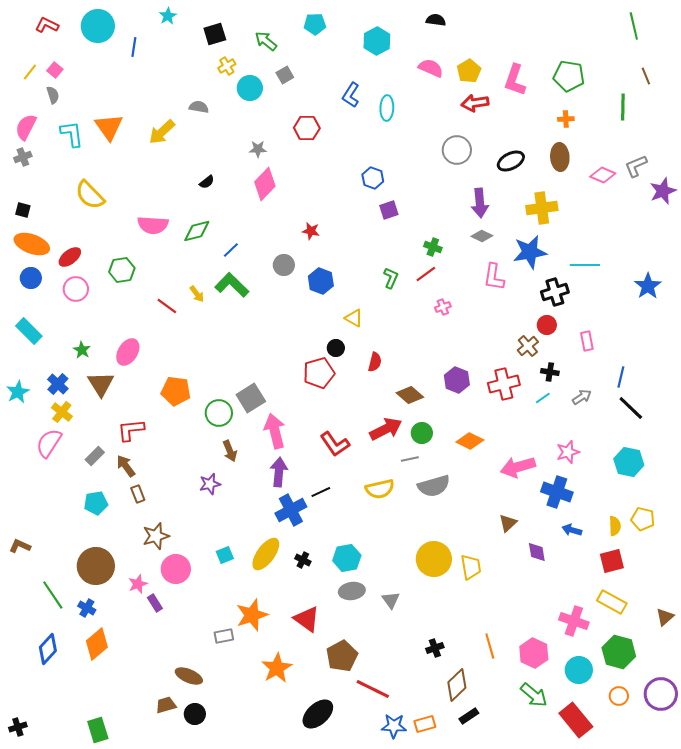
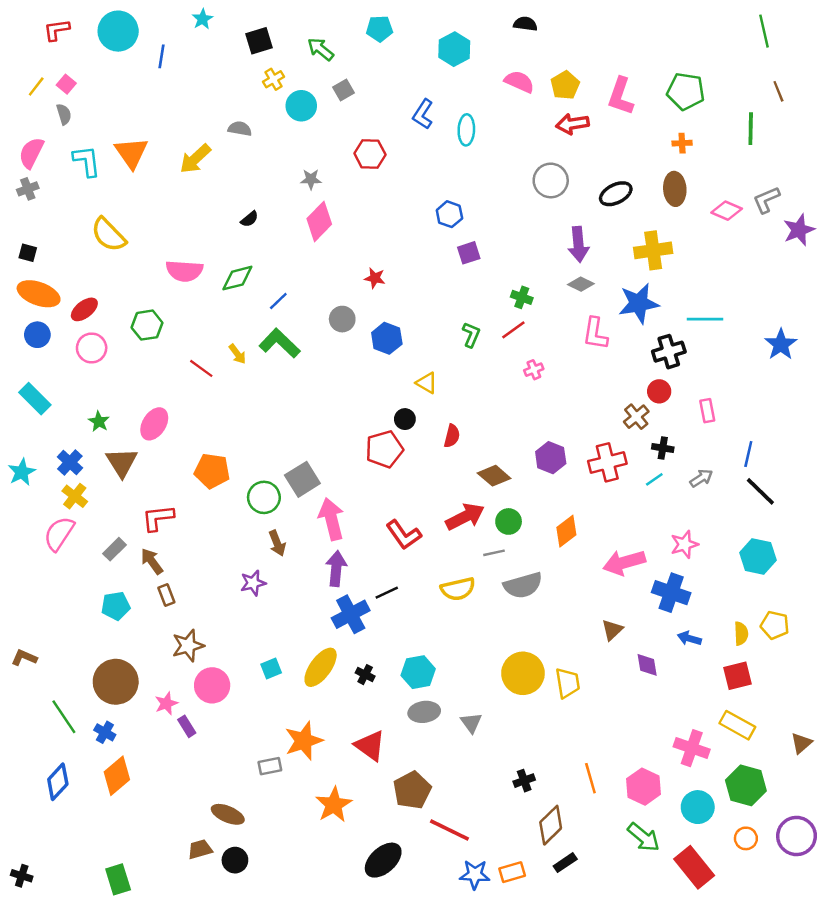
red L-shape: (47, 25) -> (57, 30), turned -35
orange diamond: (470, 441) -> (566, 531), turned -64
black cross: (18, 727) -> (22, 876), turned 36

